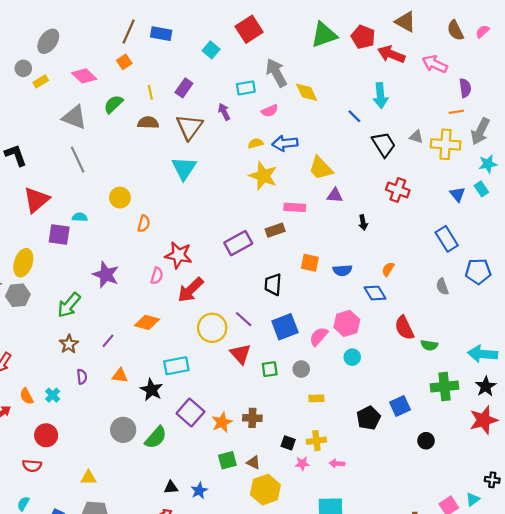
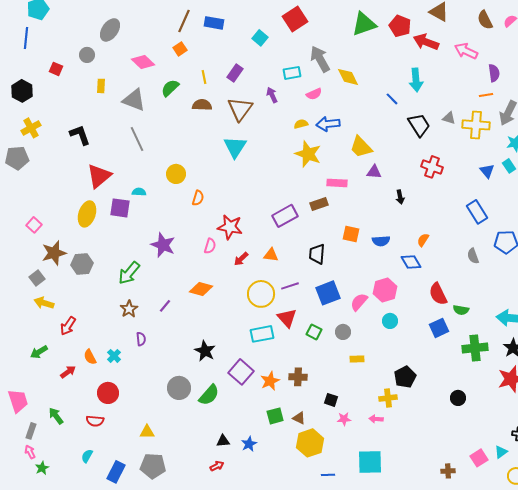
yellow rectangle: (41, 81) -> (101, 86), moved, turned -56
yellow ellipse: (23, 263) -> (87, 214), moved
red arrow: (190, 290) -> (241, 259), size x0.6
purple line: (244, 319) -> (290, 286), turned -60
cyan rectangle: (176, 366) -> (262, 334), moved
green square: (270, 369) -> (314, 332), turned 35
orange triangle: (120, 376) -> (271, 255), moved
blue square: (400, 406) -> (439, 328), moved
yellow cross: (316, 441) -> (388, 398), moved

